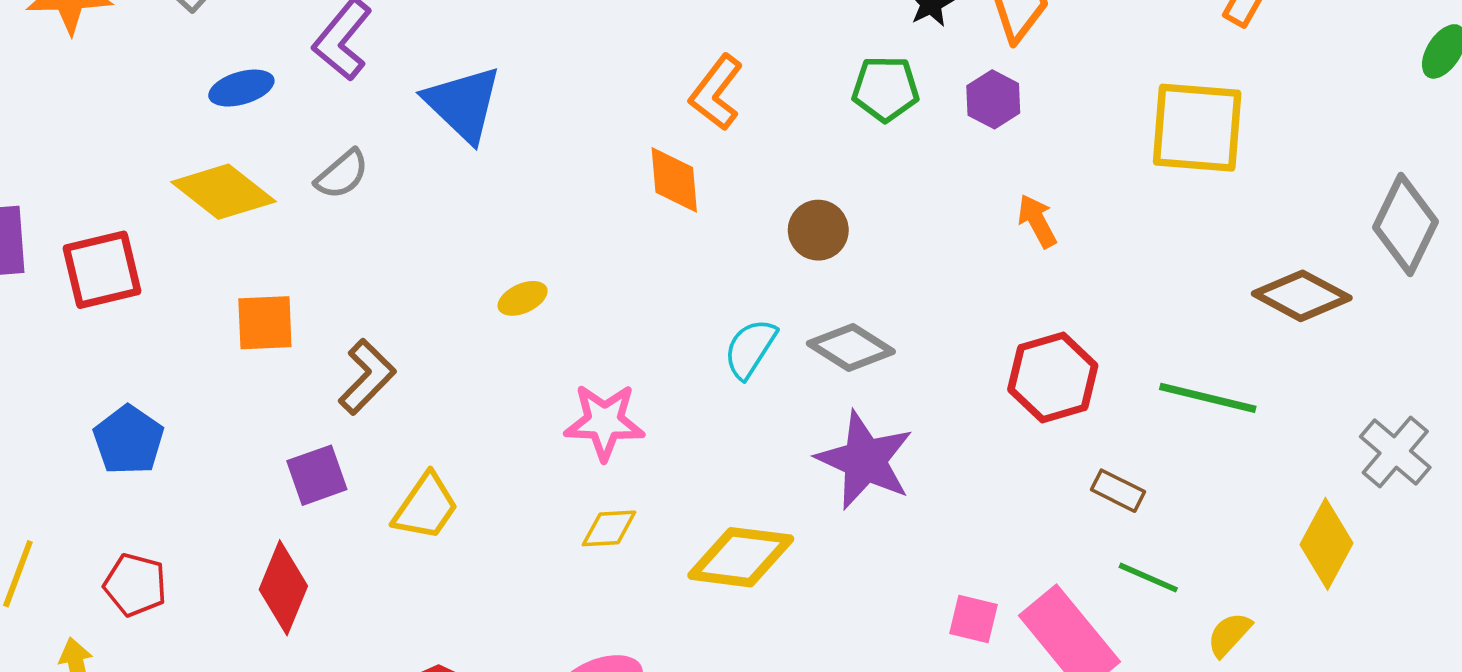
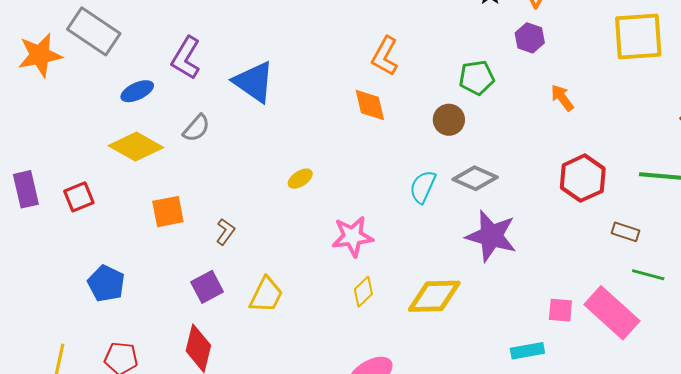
green pentagon: (885, 89) -> (477, 78), moved
red square: (102, 270) -> (79, 197), size x0.7
brown L-shape: (367, 377) -> (225, 232), size x0.7
yellow diamond: (609, 528) -> (363, 292), turned -32

